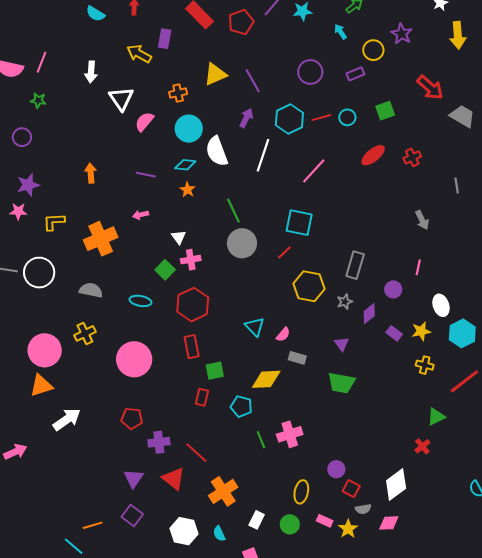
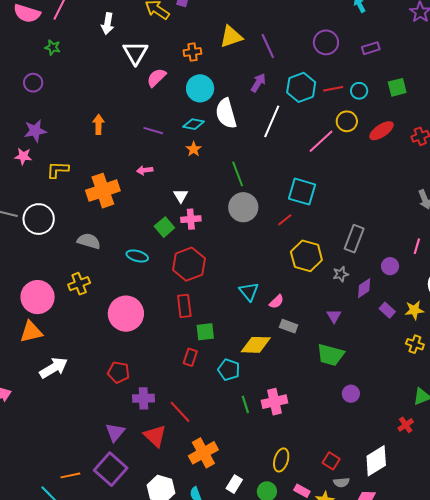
yellow circle: (373, 50) -> (347, 121), moved
purple circle: (336, 469) -> (351, 394), moved
purple square: (132, 516) -> (111, 469), size x1.5

